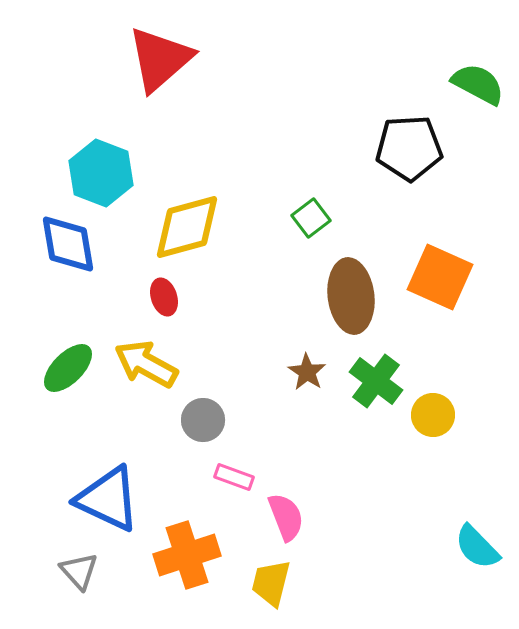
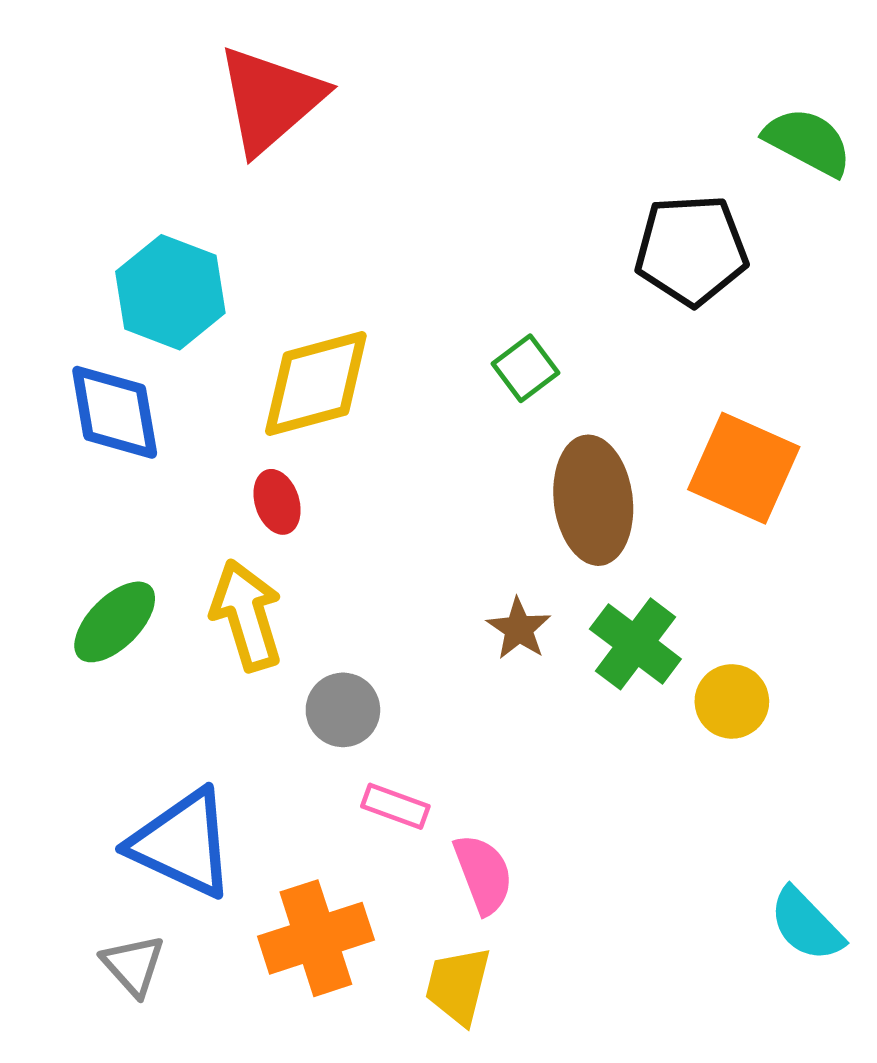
yellow arrow: (146, 364) -> (247, 615), turned 44

